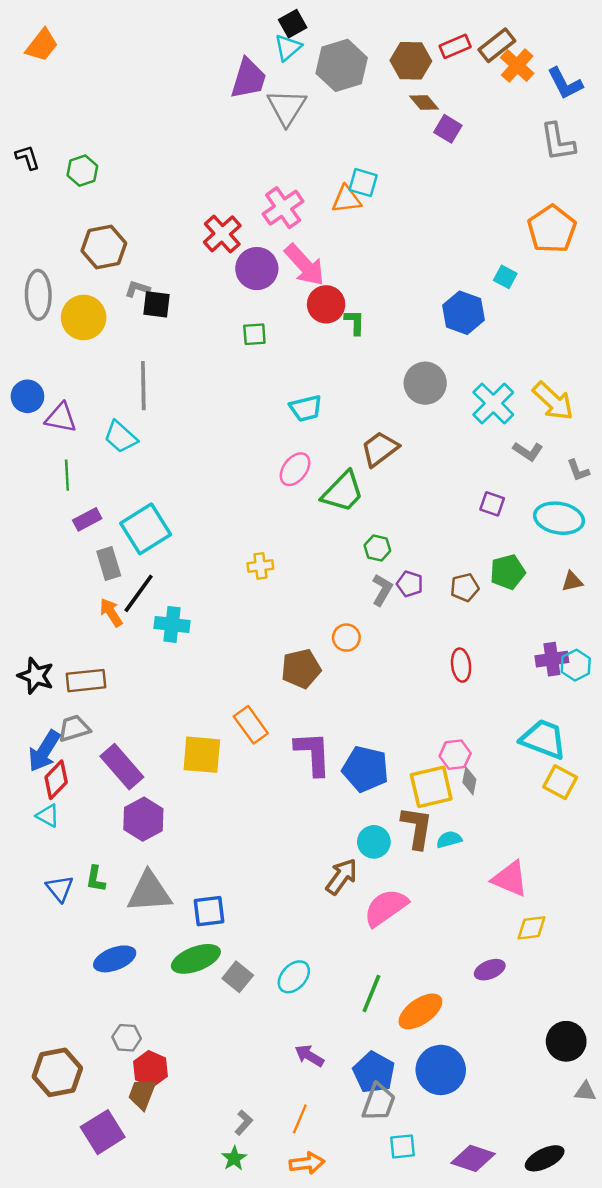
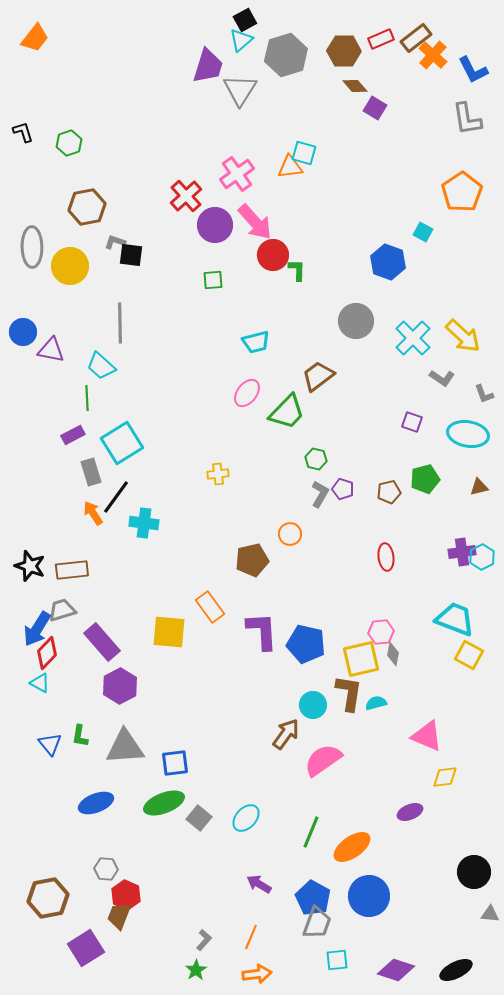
green line: (67, 475) -> (87, 398), moved

